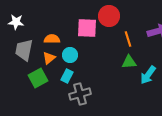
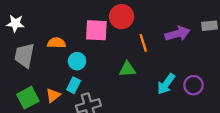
orange triangle: (49, 58) -> (53, 95), moved
green triangle: (129, 62) -> (127, 69), moved
green square: (38, 78) -> (28, 98), moved

